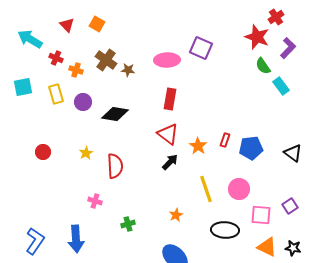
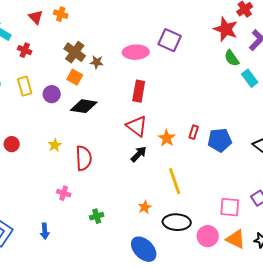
orange square: (97, 24) -> (75, 77), moved
orange cross: (76, 70) -> (61, 14), moved
pink circle: (239, 189) -> (208, 236), moved
black ellipse: (225, 230) -> (177, 222), moved
blue arrow: (76, 239) -> (45, 231), size x0.6

